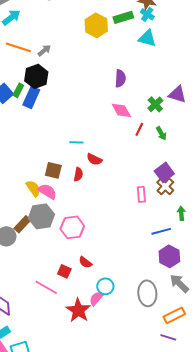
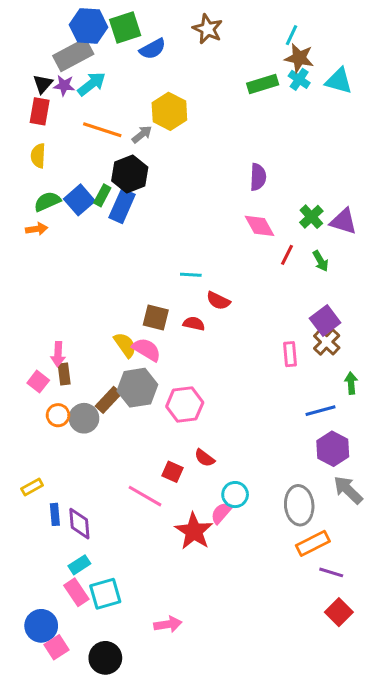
yellow hexagon: (96, 25) -> (169, 111), moved
cyan triangle: (147, 38) -> (339, 81), moved
purple triangle: (177, 94) -> (343, 221), moved
red semicircle: (78, 174) -> (194, 324), turned -88
orange rectangle: (174, 315) -> (313, 543), moved

